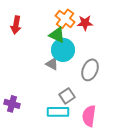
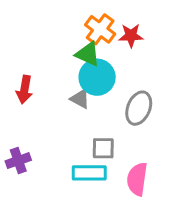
red arrow: (16, 25) -> (24, 90), moved
gray square: (67, 96) -> (103, 148), turned 35
purple cross: (12, 104) -> (18, 161), turned -35

